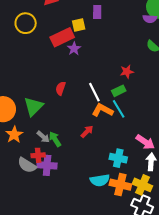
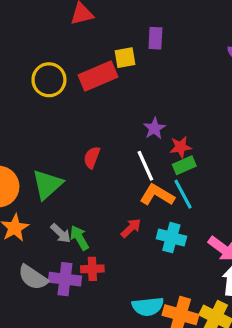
yellow circle: (26, 23) -> (49, 80), moved
purple star: (74, 49) -> (154, 128), moved
red star: (127, 72) -> (181, 147), moved
red cross: (38, 155) -> (92, 269), moved
cyan cross: (118, 158) -> (171, 238), moved

